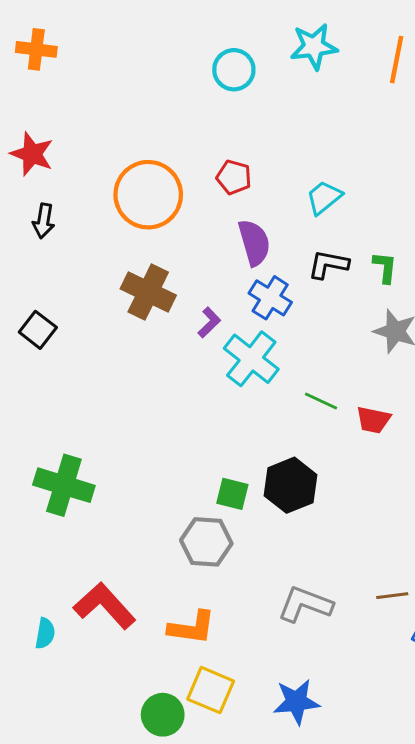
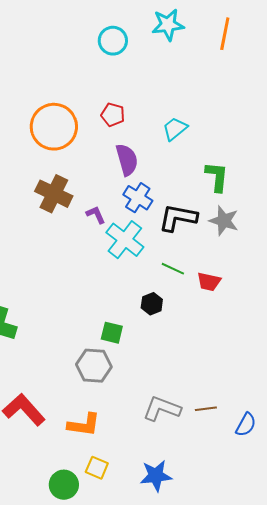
black L-shape: (328, 264) -> (178, 218), moved, size x1.4
green L-shape: (385, 267) -> (217, 177), size x1.4
purple L-shape: (209, 323) -> (96, 215), turned -70
black hexagon: (291, 485) -> (152, 304), moved, size x0.6
brown line: (392, 596) -> (206, 409), moved
yellow square: (211, 690) -> (97, 468), size x0.7

